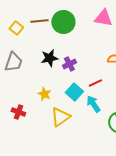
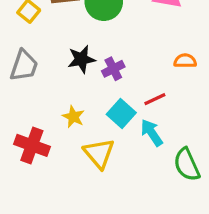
red cross: (18, 112) -> (32, 145), size x1.5
yellow triangle: (60, 117) -> (99, 153), turned -35

